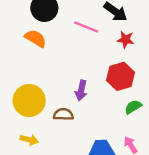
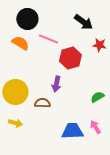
pink line: (86, 27) -> (48, 39), moved
red star: (126, 40) -> (99, 45), moved
red hexagon: (120, 76) -> (70, 58), moved

